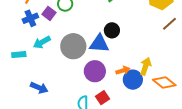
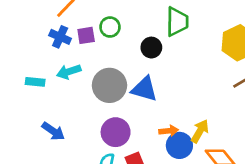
purple square: (49, 13) -> (86, 35), turned 32
blue cross: (30, 18) -> (60, 37), turned 35
black circle: (112, 30) -> (151, 48), moved
purple circle: (95, 71) -> (116, 132), moved

